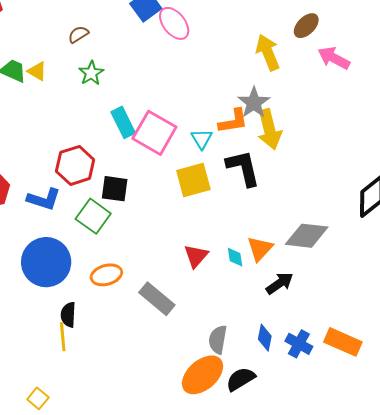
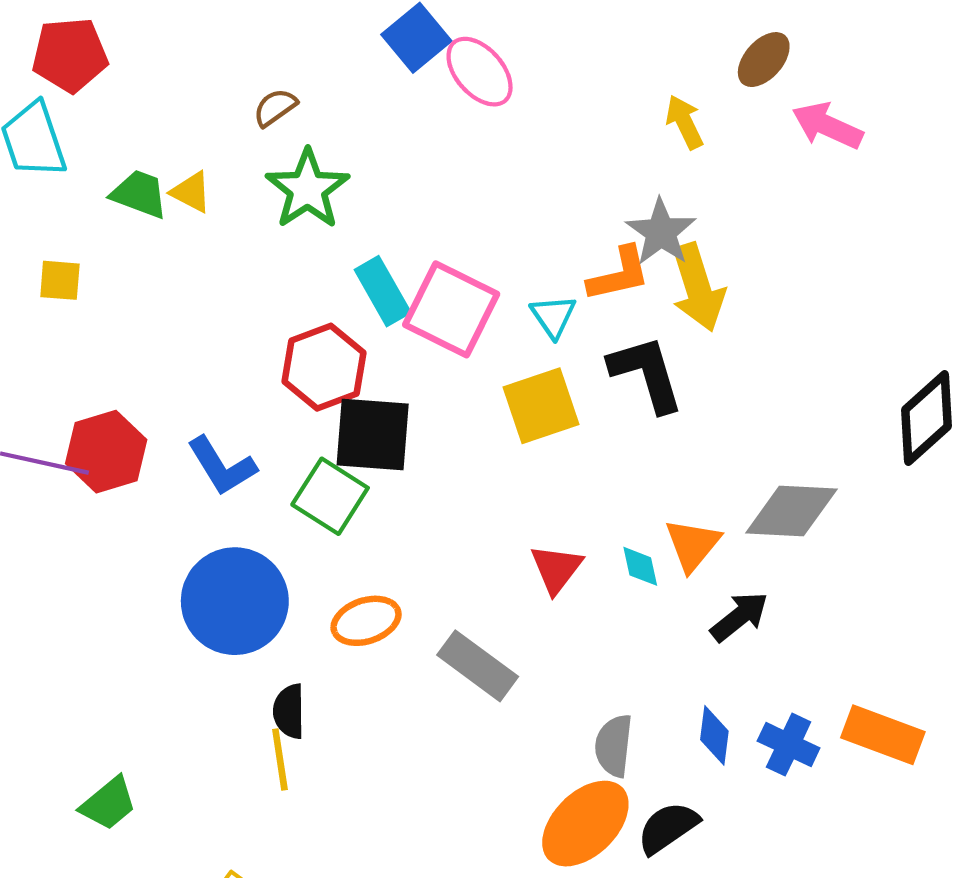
yellow arrow: (268, 52) -> (685, 122), size x0.7
green star: (91, 73) -> (308, 189), size x1.5
red hexagon: (75, 165) -> (324, 367), moved
black square: (115, 189) -> (373, 434), size x1.4
blue L-shape: (44, 199) -> (222, 466), turned 44

